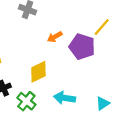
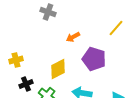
purple pentagon: (82, 47) -> (94, 59), moved

